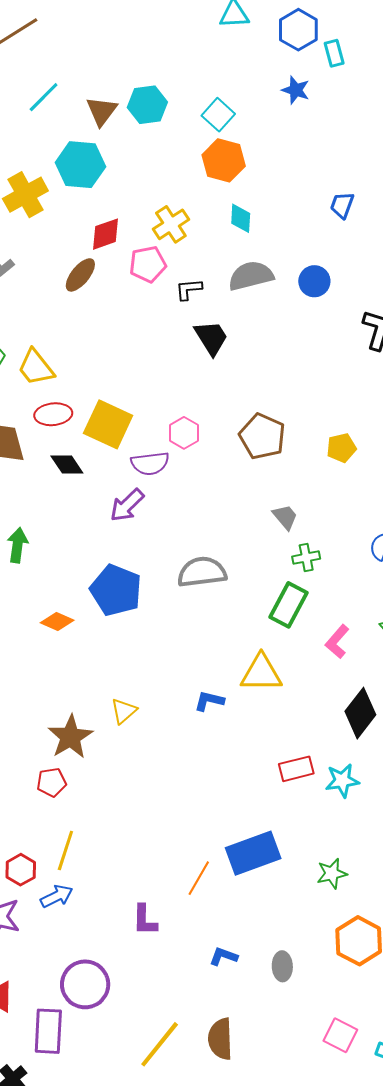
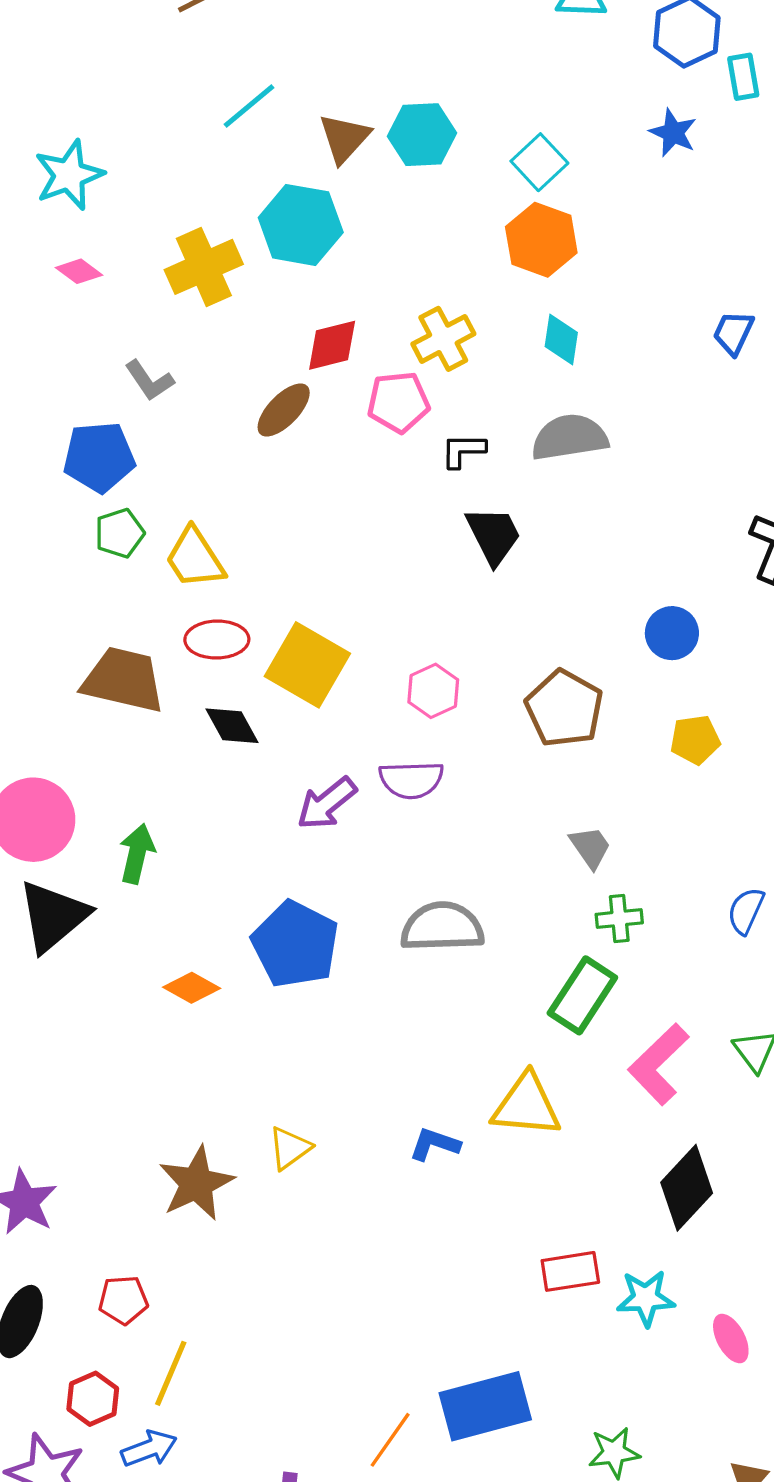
blue circle: (314, 281) -> (672, 633), moved
purple semicircle: (150, 463) -> (411, 780), moved
pink L-shape: (337, 642) -> (659, 1064), size x1.4
red pentagon: (52, 782) -> (123, 1300), moved

